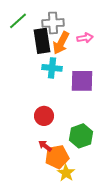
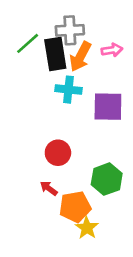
green line: (18, 21) -> (28, 43), moved
red arrow: (45, 146) -> (49, 188), moved

